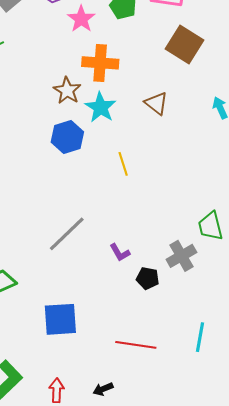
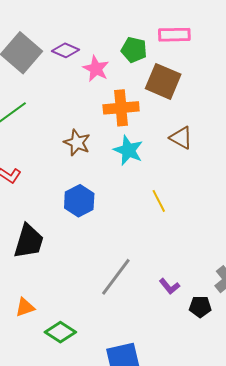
brown square: (184, 45) -> (163, 81), moved
brown star: (67, 91) -> (77, 143), moved
blue hexagon: (67, 137) -> (79, 201), moved

